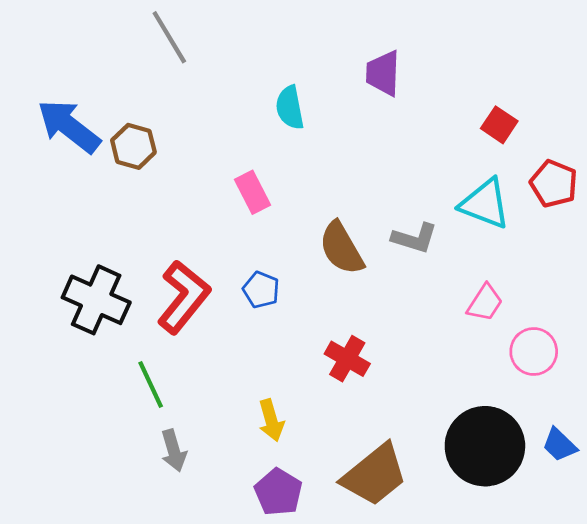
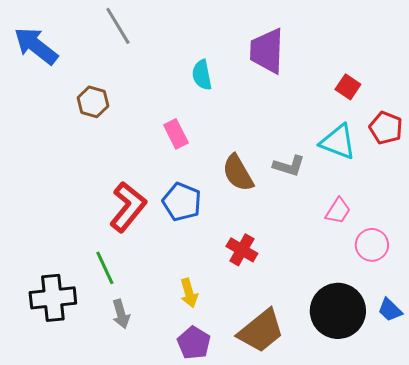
purple trapezoid: (383, 73) -> (267, 51), size x1.4
blue arrow: (69, 126) -> (36, 46), moved
blue pentagon: (261, 290) -> (182, 202), size x1.5
black cross: (96, 300) -> (53, 298), moved, turned -30

